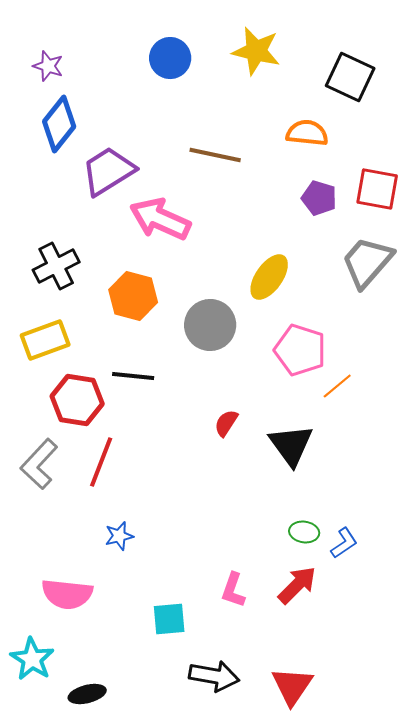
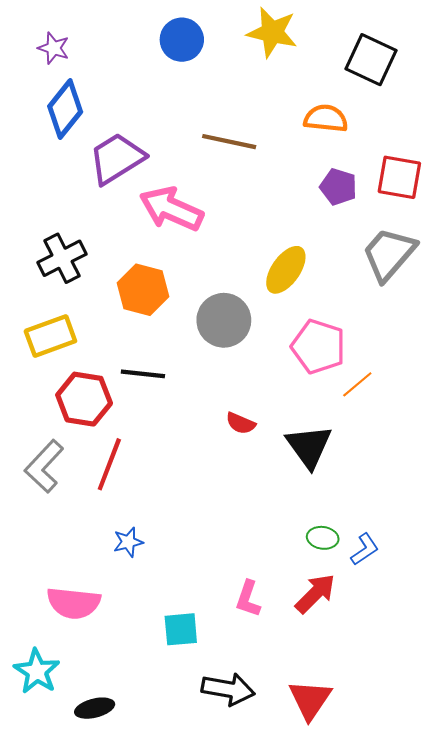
red semicircle: (226, 423) -> (241, 423), turned -100

